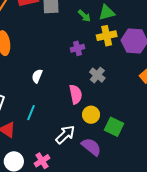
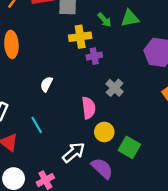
yellow cross: (107, 36) -> (80, 37), moved
cyan line: (31, 113) -> (37, 125), turned -56

